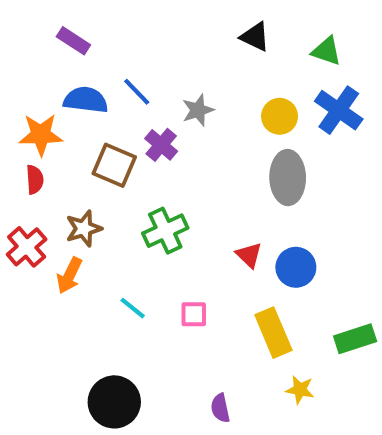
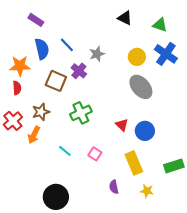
blue semicircle: (86, 100) -> (42, 49), turned 70
gray ellipse: (288, 178) -> (141, 87), turned -40
pink square: (194, 314) -> (95, 154), turned 32
purple semicircle: (220, 408) -> (114, 187), moved

